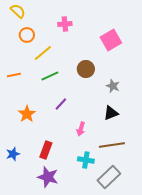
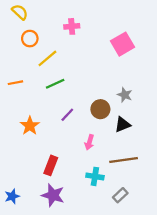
brown circle: (86, 69) -> (100, 109), moved
blue star: (13, 154) -> (12, 196), moved
gray rectangle: (109, 177) -> (120, 195), size x0.6

